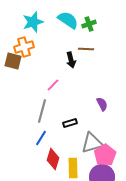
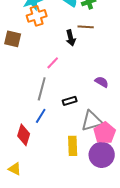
orange cross: (24, 47) -> (37, 16), moved
purple semicircle: (102, 104) -> (102, 82), turned -32
red diamond: (53, 159) -> (24, 135), moved

